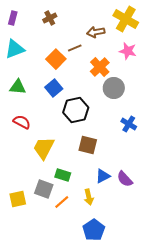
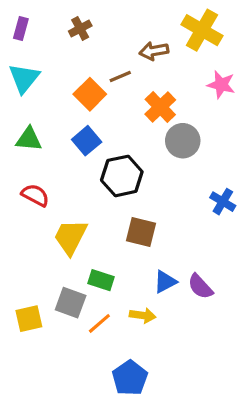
cyan triangle: (15, 49) -> (24, 78), turned -30
pink star: (128, 51) -> (221, 85), moved
blue cross: (129, 124) -> (223, 202), moved
yellow arrow: (89, 197) -> (143, 315), turned -70
blue pentagon: (94, 230) -> (130, 378), moved

